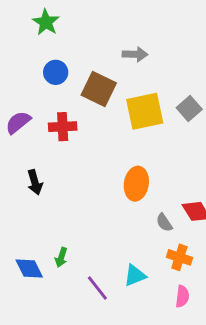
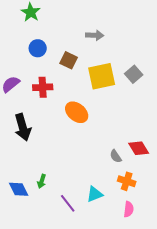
brown square: (99, 89) -> (69, 60), size x0.7
black arrow: (35, 182) -> (23, 127), size x1.5
orange ellipse: (136, 184) -> (77, 112), moved, turned -60

